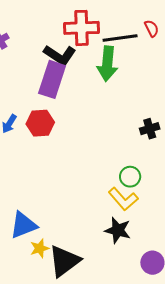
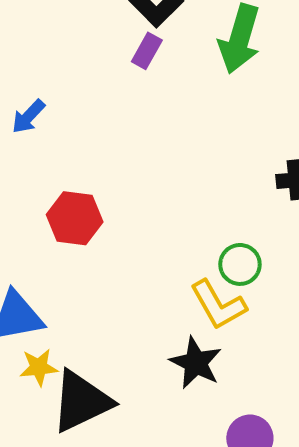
purple rectangle: (52, 79) -> (147, 51), moved, size x0.5
red hexagon: (40, 123) -> (75, 218), moved

